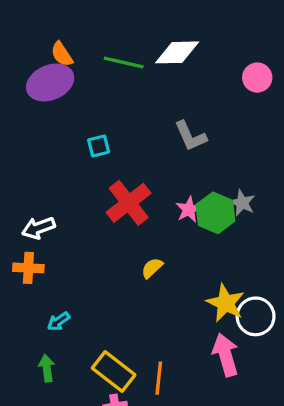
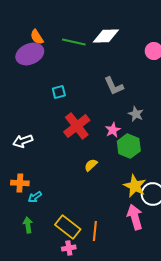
gray star: (242, 203) -> (136, 114), moved
green hexagon: (215, 213) -> (129, 146), moved
orange cross: (28, 268) -> (20, 183), moved

